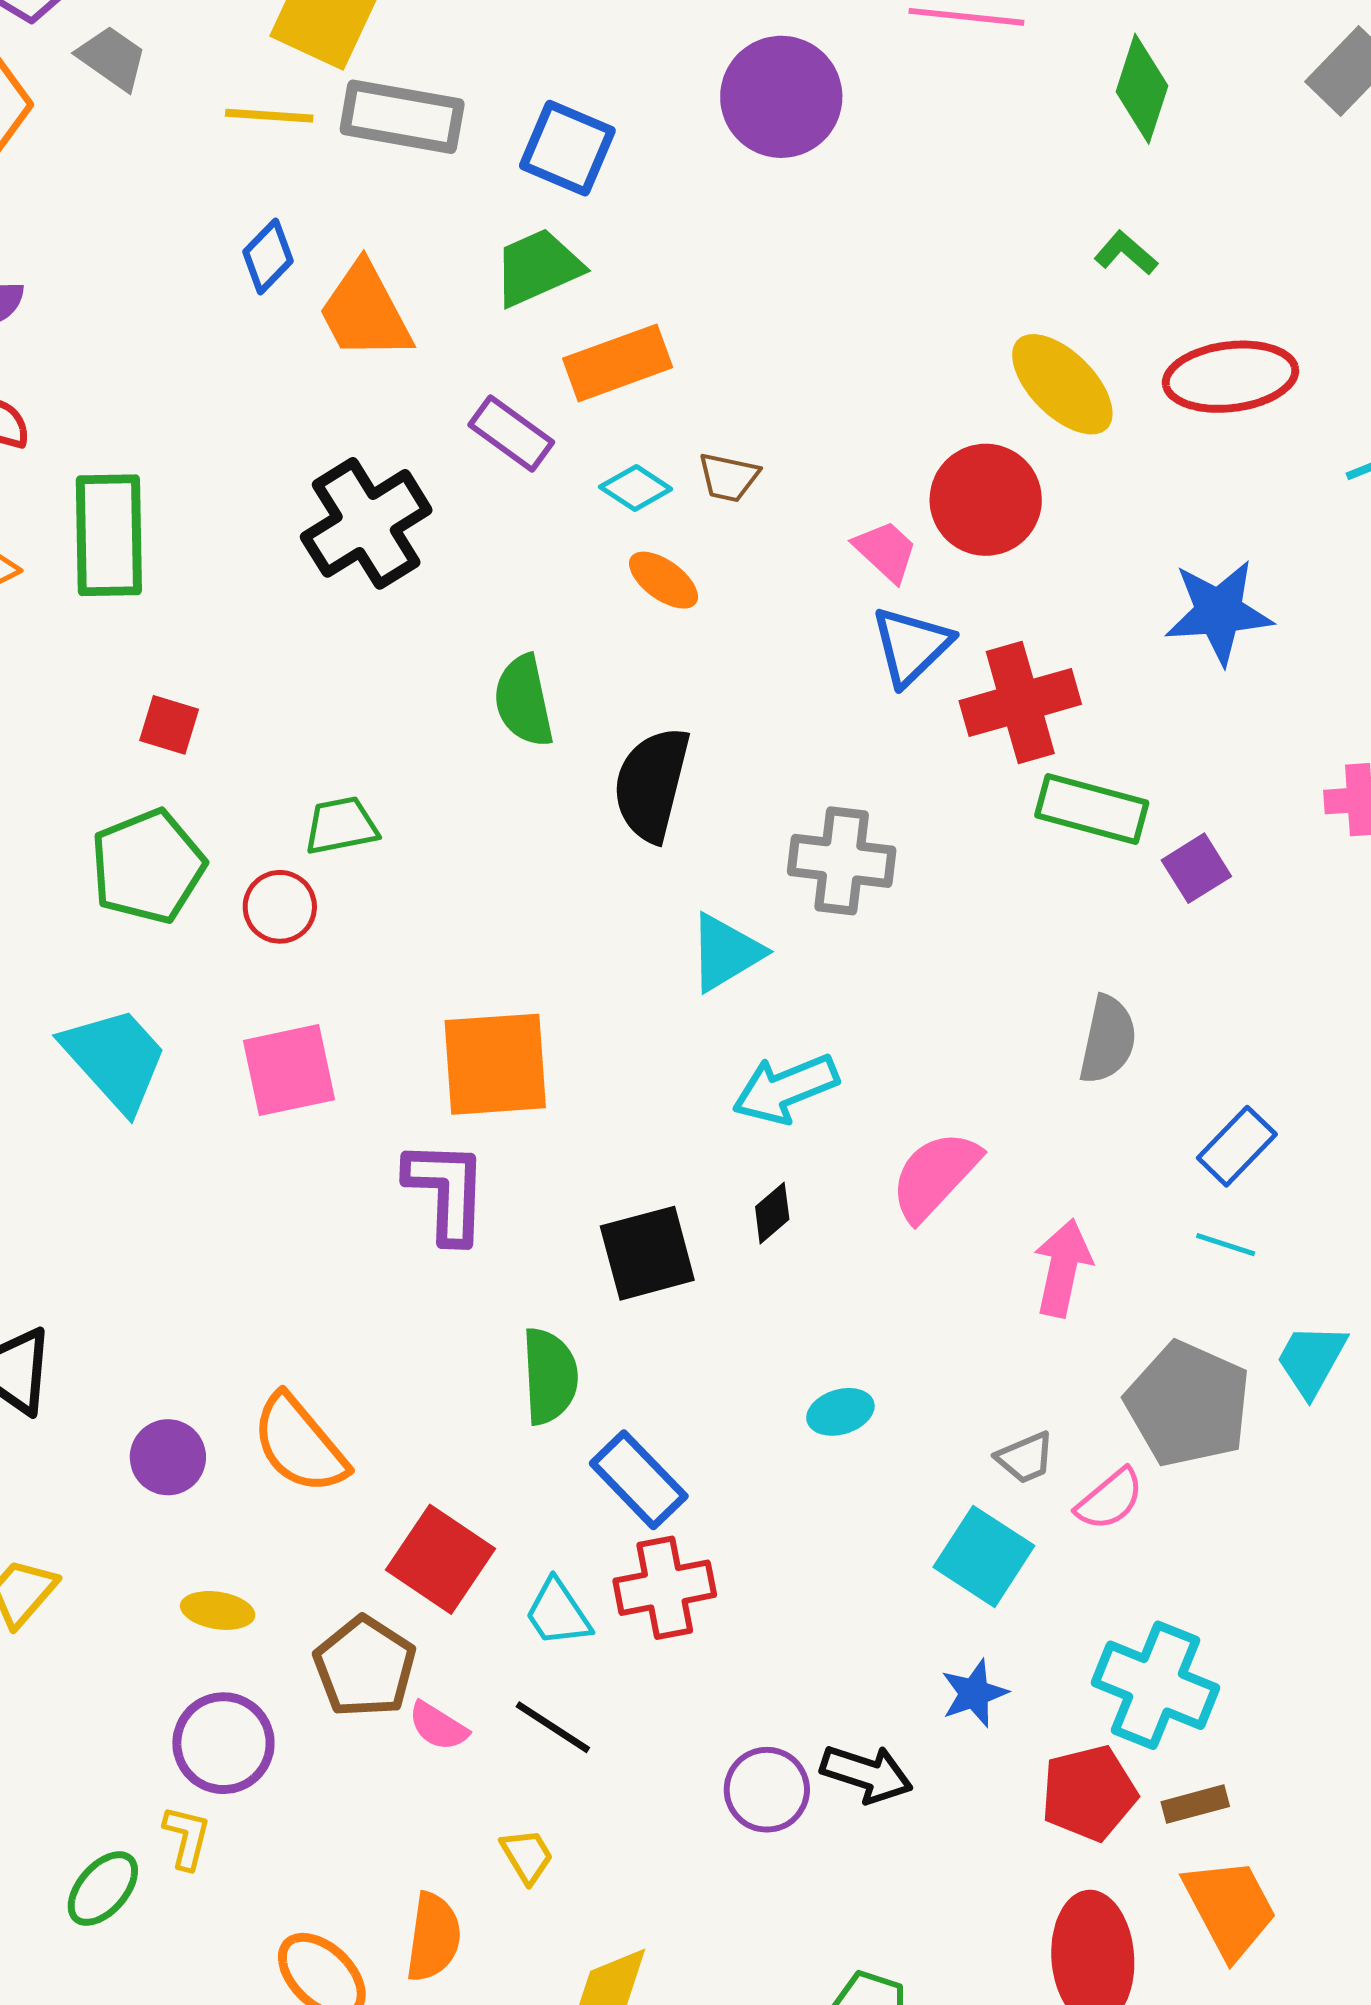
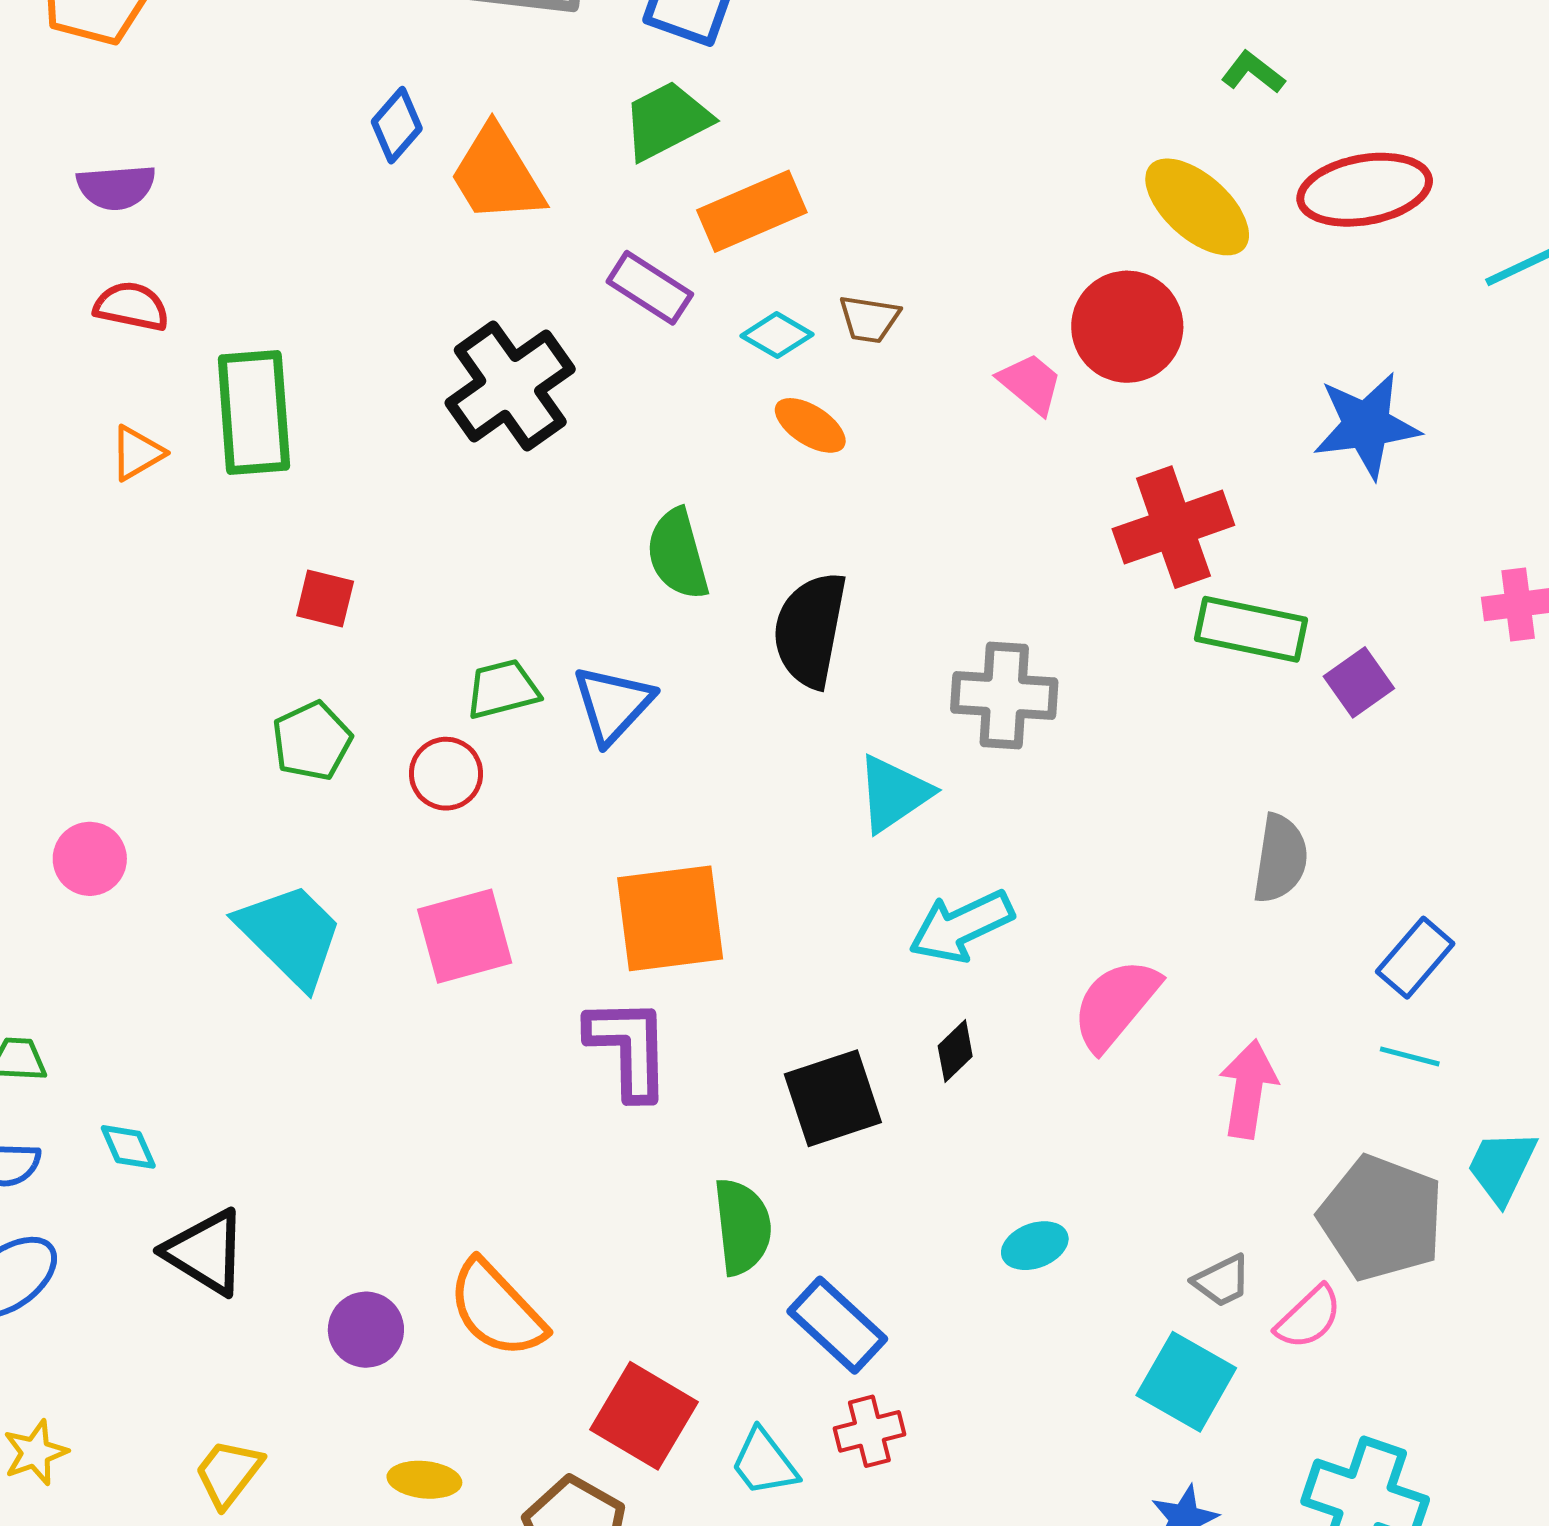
blue triangle: (911, 646) -> (613, 704), moved
green pentagon: (148, 866) -> (312, 741), size x0.7
red cross: (665, 1588) -> (869, 1431), size x0.7

